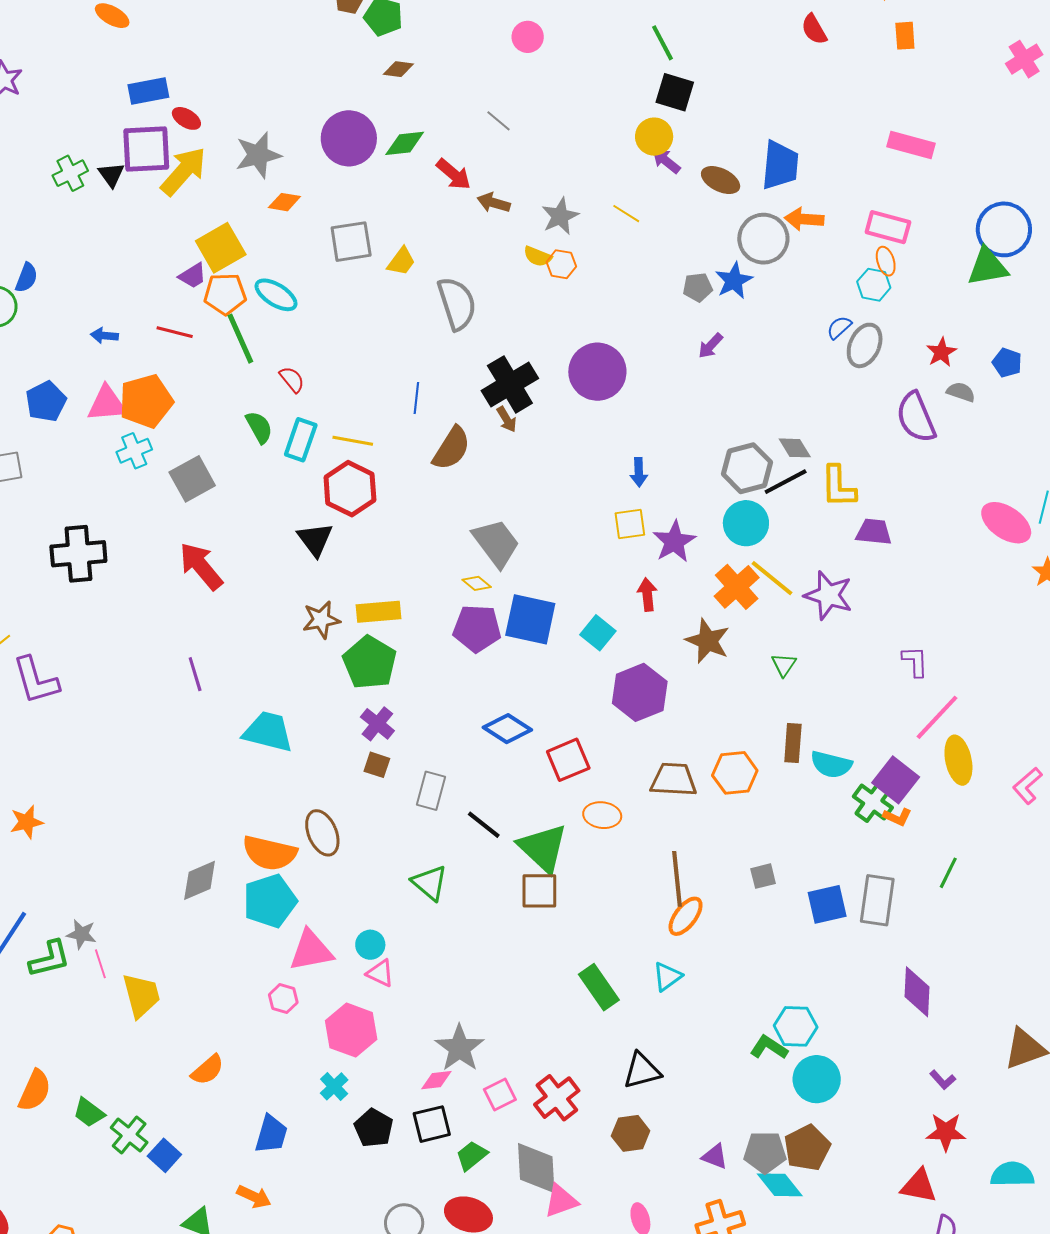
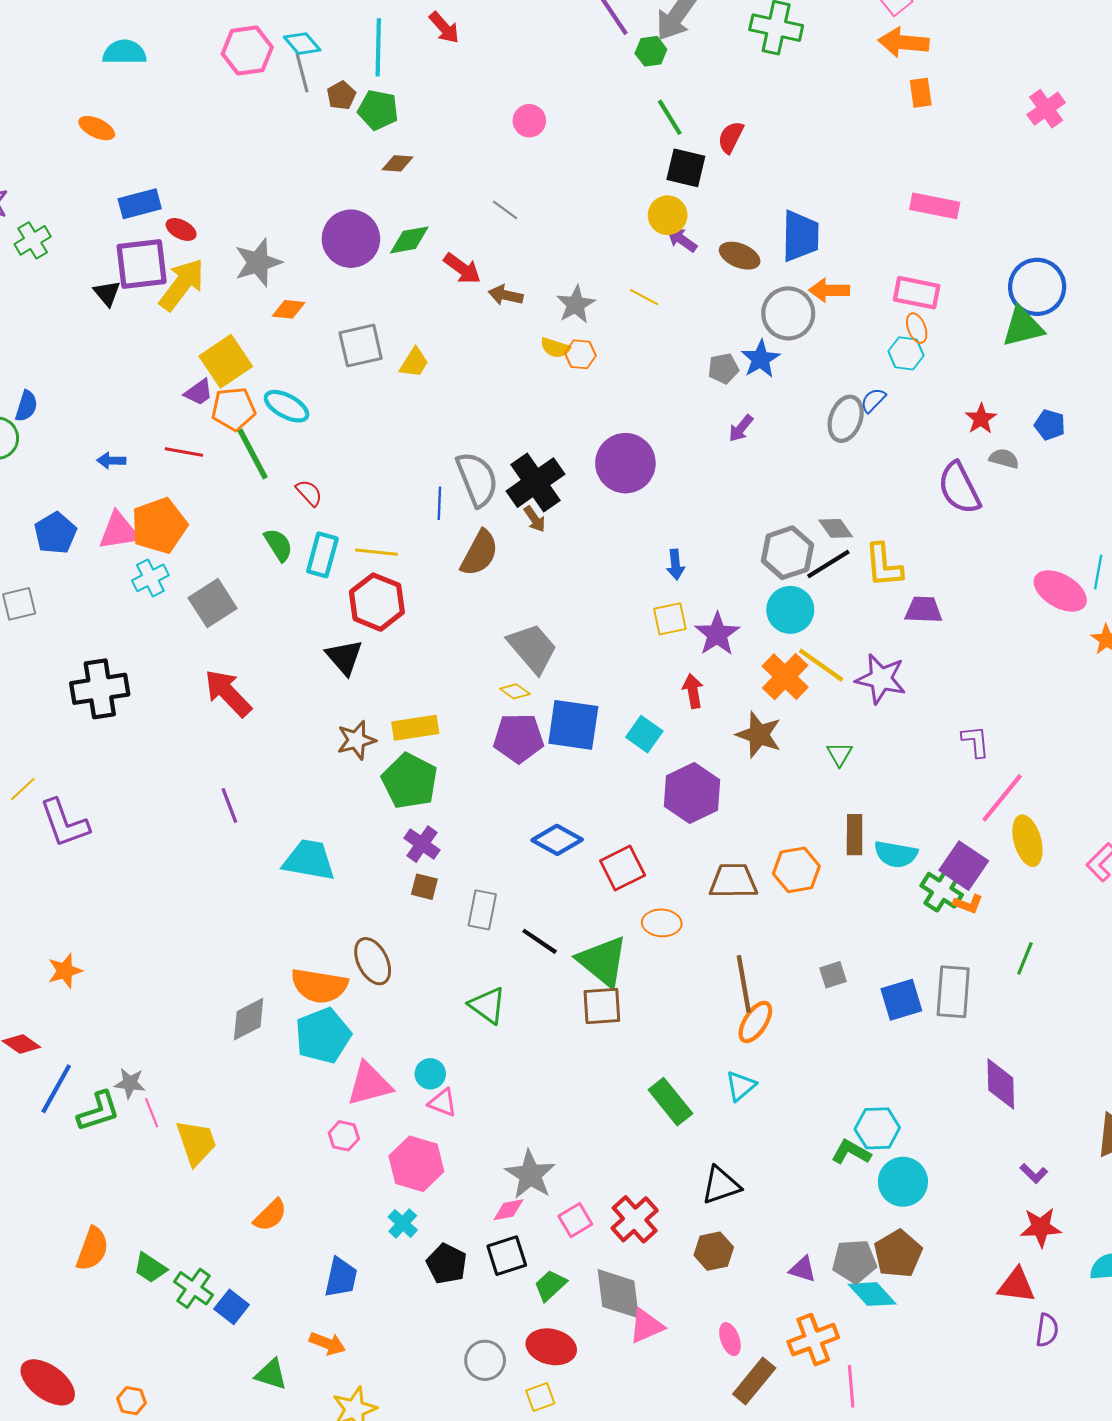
red semicircle: (814, 29) -> (731, 137), moved, turned 60
green cross: (70, 173) -> (33, 240), moved
gray semicircle: (457, 303) -> (477, 479), moved
gray ellipse: (865, 345) -> (846, 419), moved

